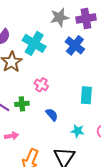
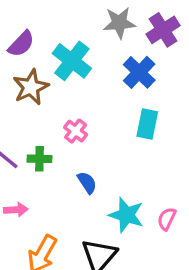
purple cross: (86, 18) -> (163, 30), turned -30
cyan rectangle: (86, 95) -> (147, 124), moved
cyan star: (78, 131) -> (126, 215), size x1.5

